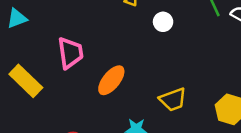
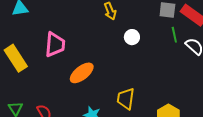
yellow trapezoid: (173, 100) -> (126, 99), turned 105

